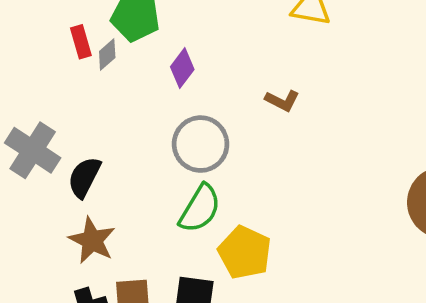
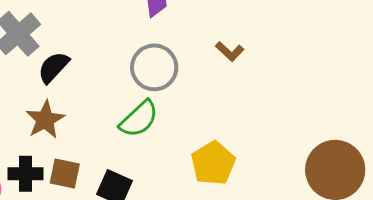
yellow pentagon: (245, 252) -> (213, 163), moved

